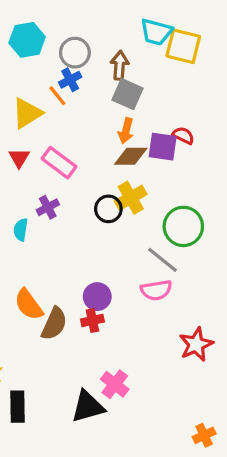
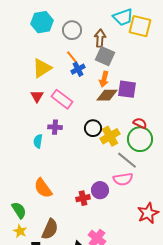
cyan trapezoid: (156, 32) -> (123, 17), turned -35
blue cross: (70, 80) -> (78, 69), moved
orange line: (57, 96) -> (72, 57), moved
red semicircle: (183, 136) -> (140, 123), moved
yellow cross: (131, 198) -> (110, 136), moved
purple cross: (48, 207) -> (55, 127), turned 32
purple circle: (97, 297) -> (100, 190), moved
brown semicircle: (54, 324) -> (50, 229), moved

